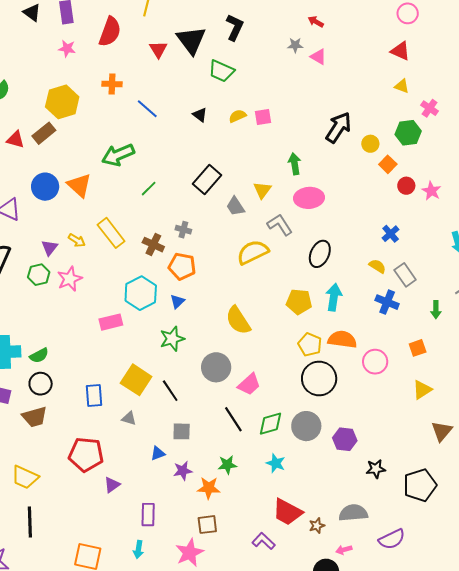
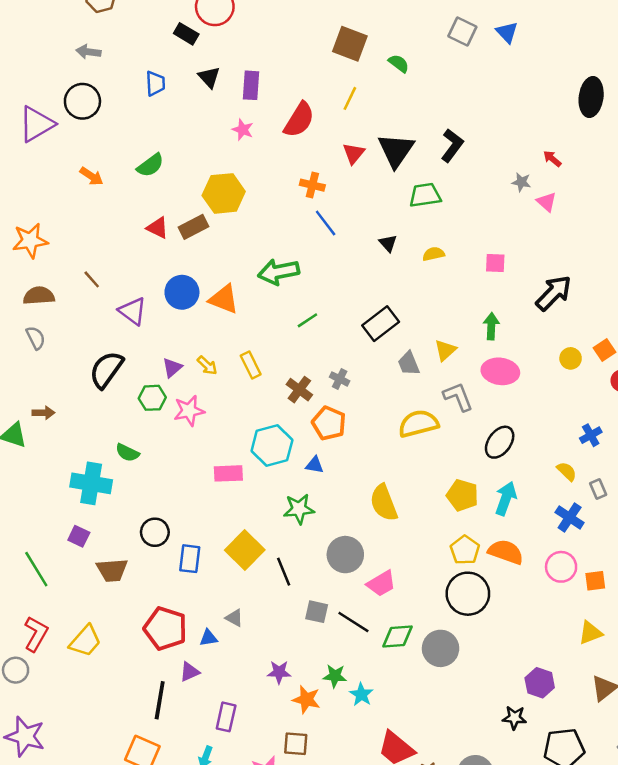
green trapezoid: (221, 71) -> (425, 195), turned 136
orange cross: (112, 84) -> (312, 185), moved
pink square: (263, 117) -> (495, 263), moved
yellow circle: (370, 144) -> (571, 358), moved
orange triangle: (79, 185) -> (224, 299), turned -32
yellow rectangle: (111, 233) -> (251, 365), size x0.7
gray rectangle: (405, 275) -> (598, 489), size x0.7
blue triangle: (177, 301) -> (315, 465), turned 42
green semicircle: (39, 356) -> (127, 453), moved, turned 42
pink circle: (375, 362) -> (561, 567), moved
black circle: (41, 384) -> (155, 532), moved
gray triangle: (129, 418) -> (234, 618), moved
black line: (233, 419) -> (353, 622), turned -36
gray square: (182, 431) -> (317, 612), moved
purple hexagon: (345, 439) -> (540, 683), moved
blue triangle: (158, 453) -> (208, 638), moved
cyan star: (276, 463) -> (361, 695), moved
yellow trapezoid: (25, 477) -> (85, 641), turned -84
black line: (30, 522) -> (160, 700), moved

